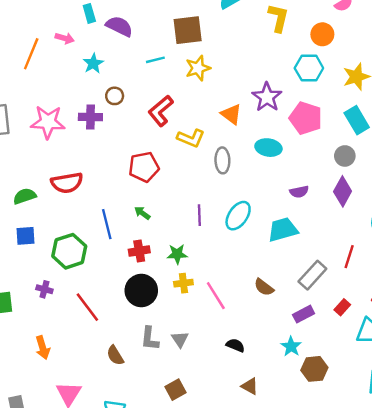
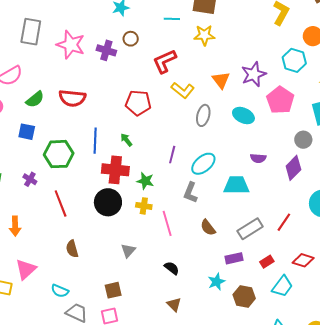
green semicircle: (25, 196) -> (35, 99), turned 144
red cross: (139, 251) -> (115, 170), size x1.5
gray L-shape: (150, 339) -> (190, 193), moved
brown hexagon: (314, 369) -> (244, 297), moved

